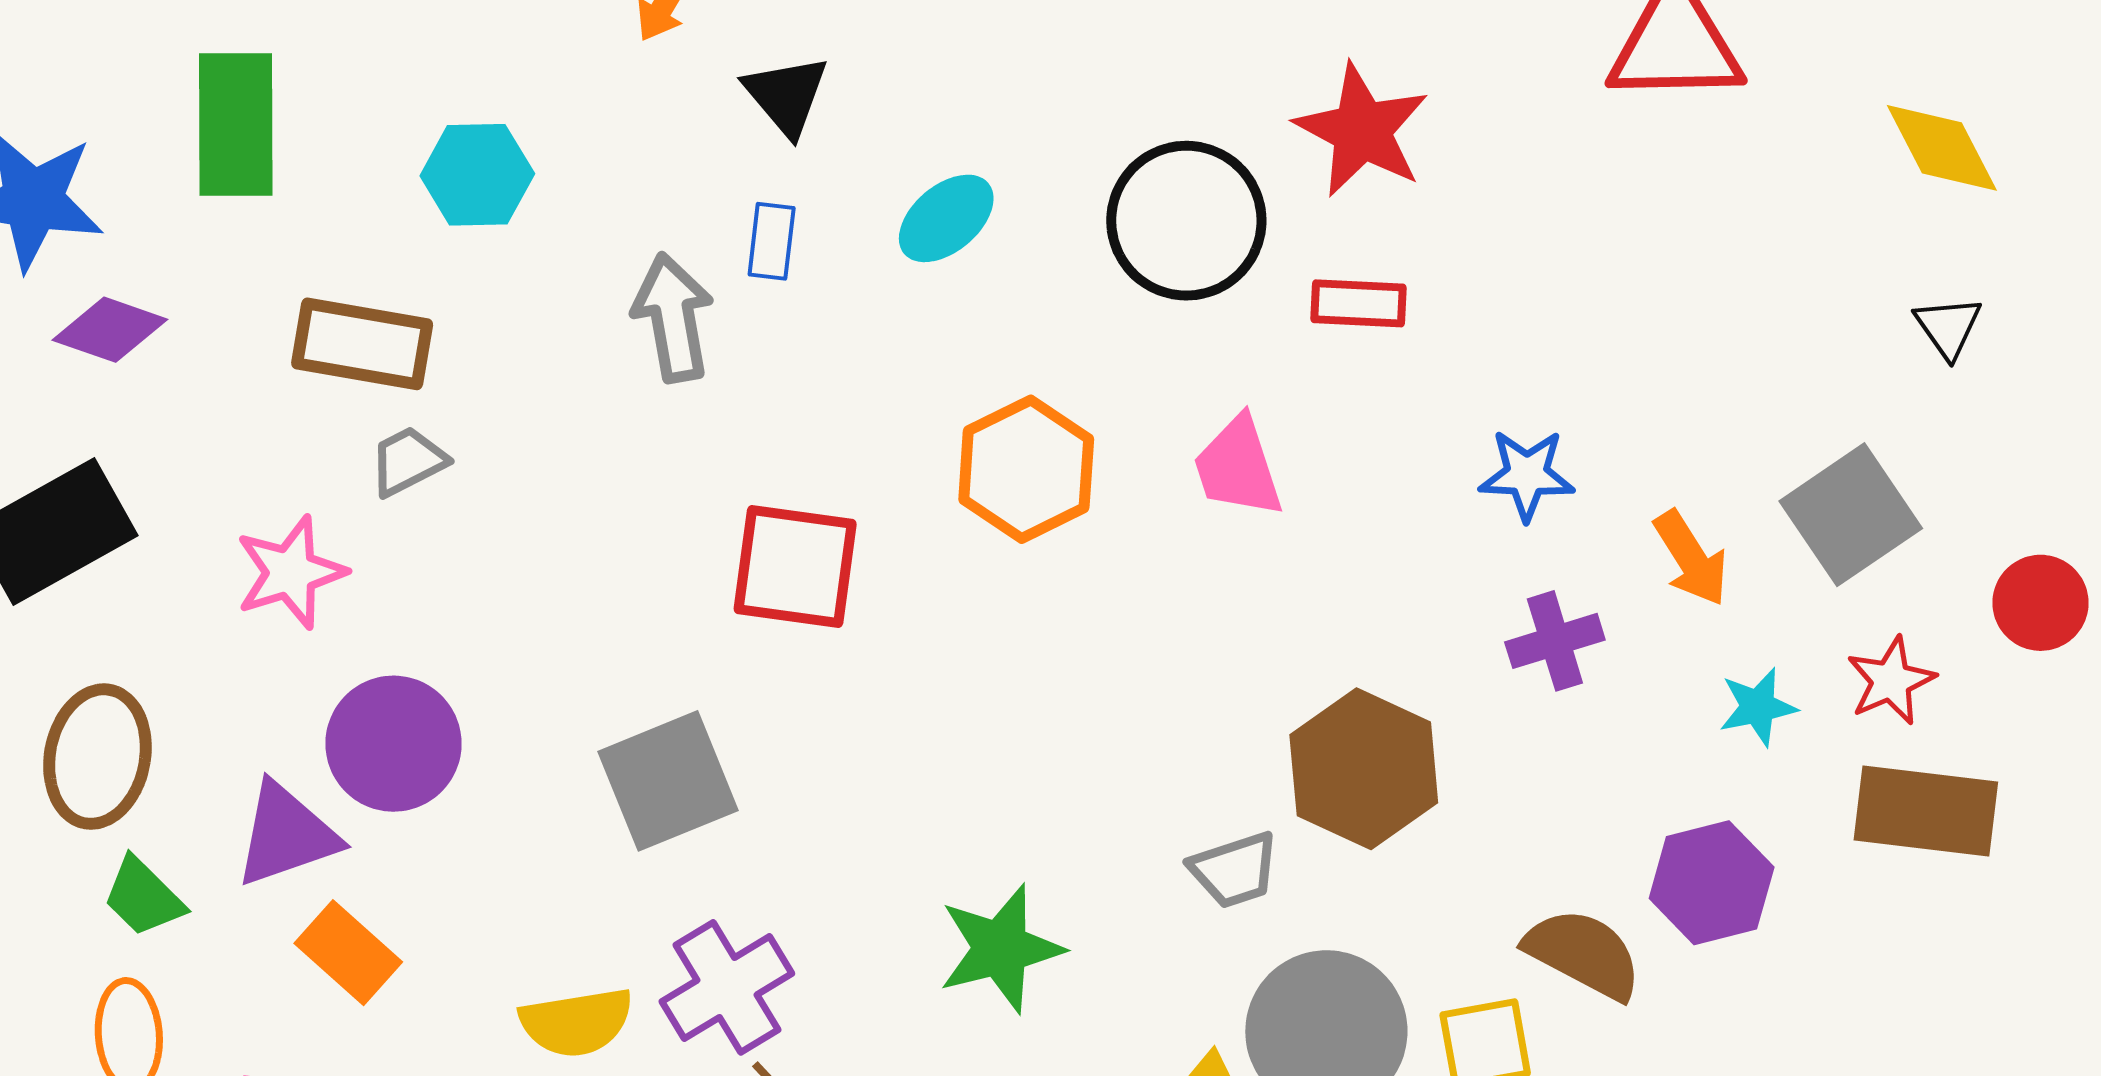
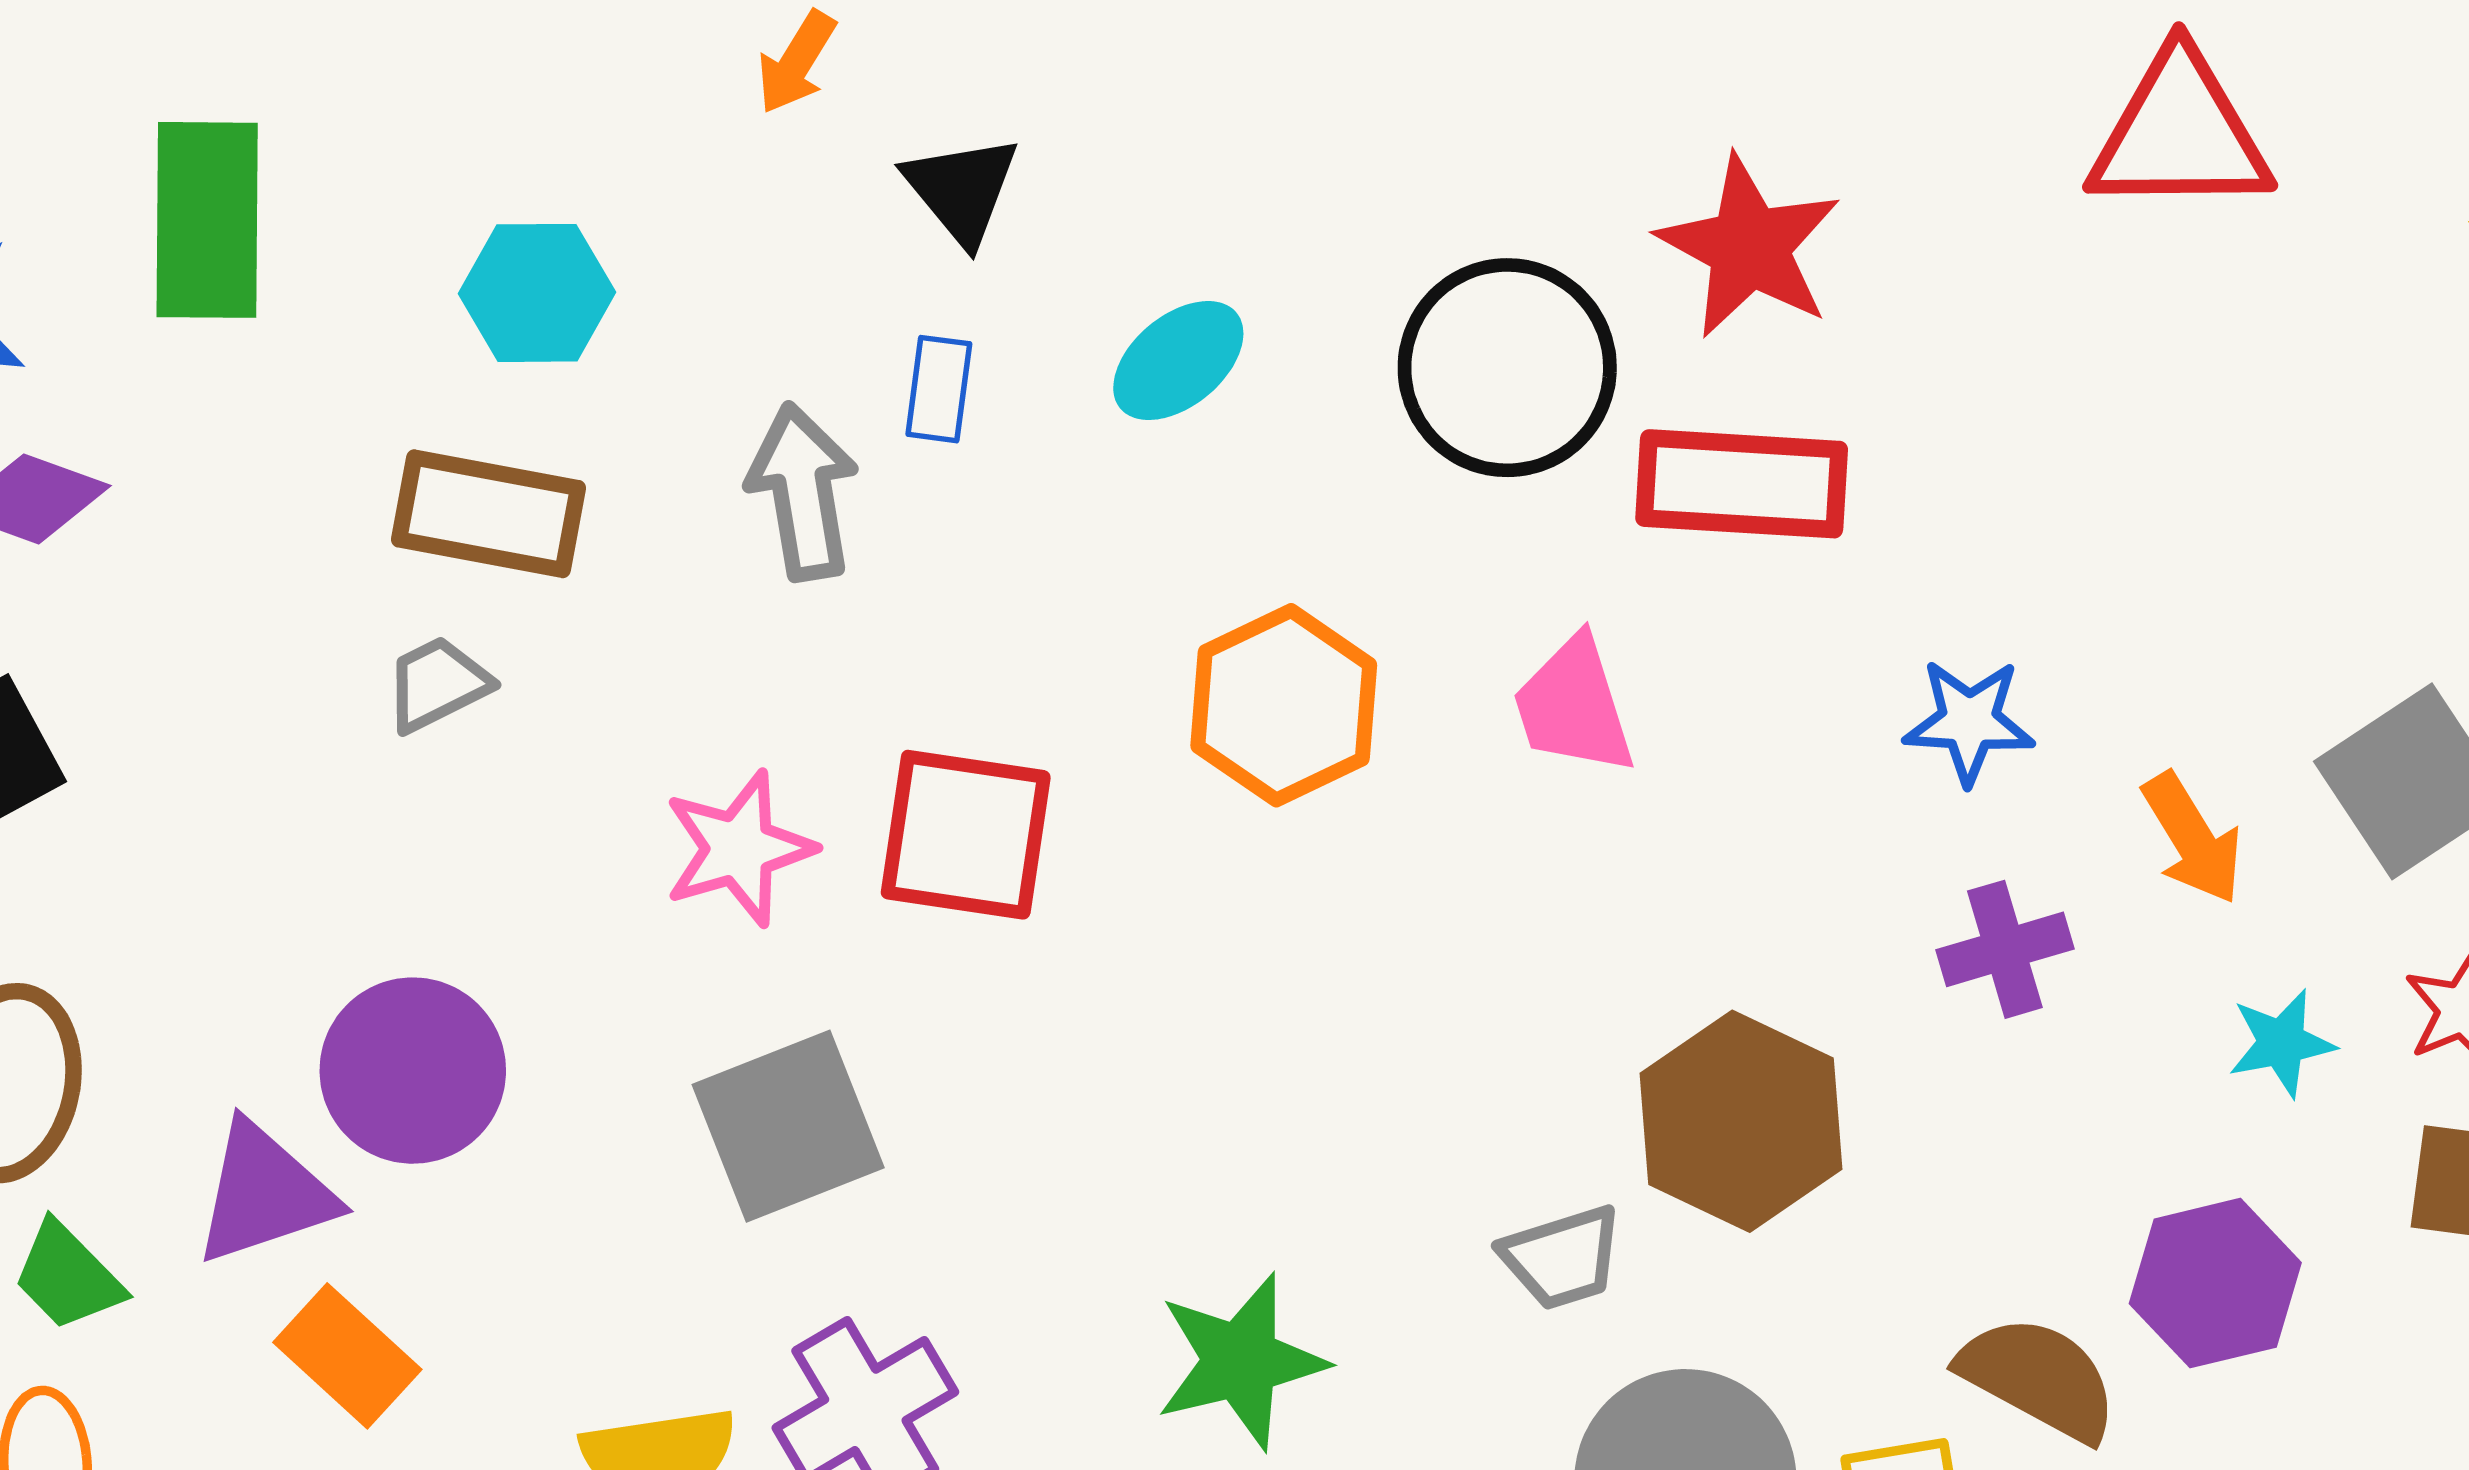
red rectangle: (1359, 303) -> (1742, 484), size x1.6
brown rectangle: (362, 344) -> (488, 514), moved
pink star: (291, 572) -> (739, 848), moved

